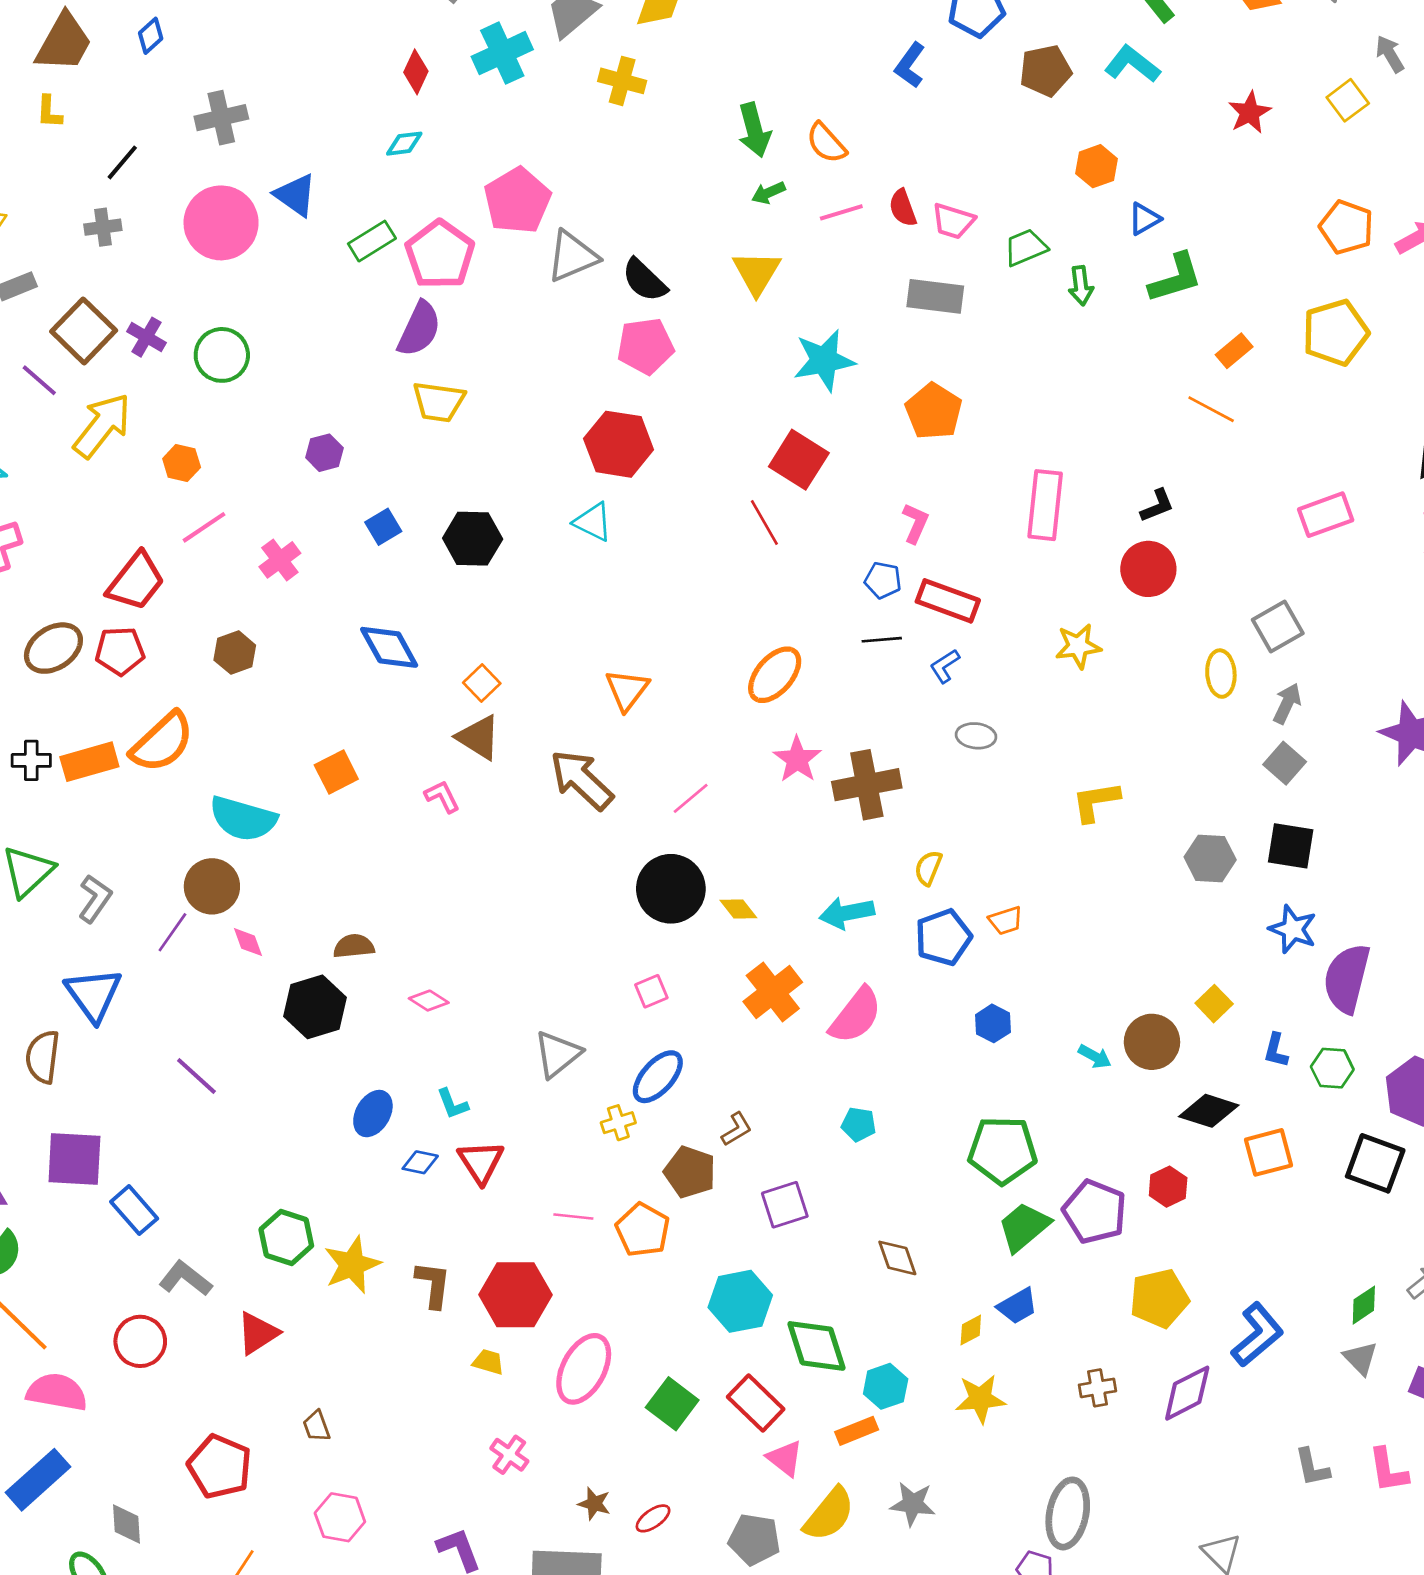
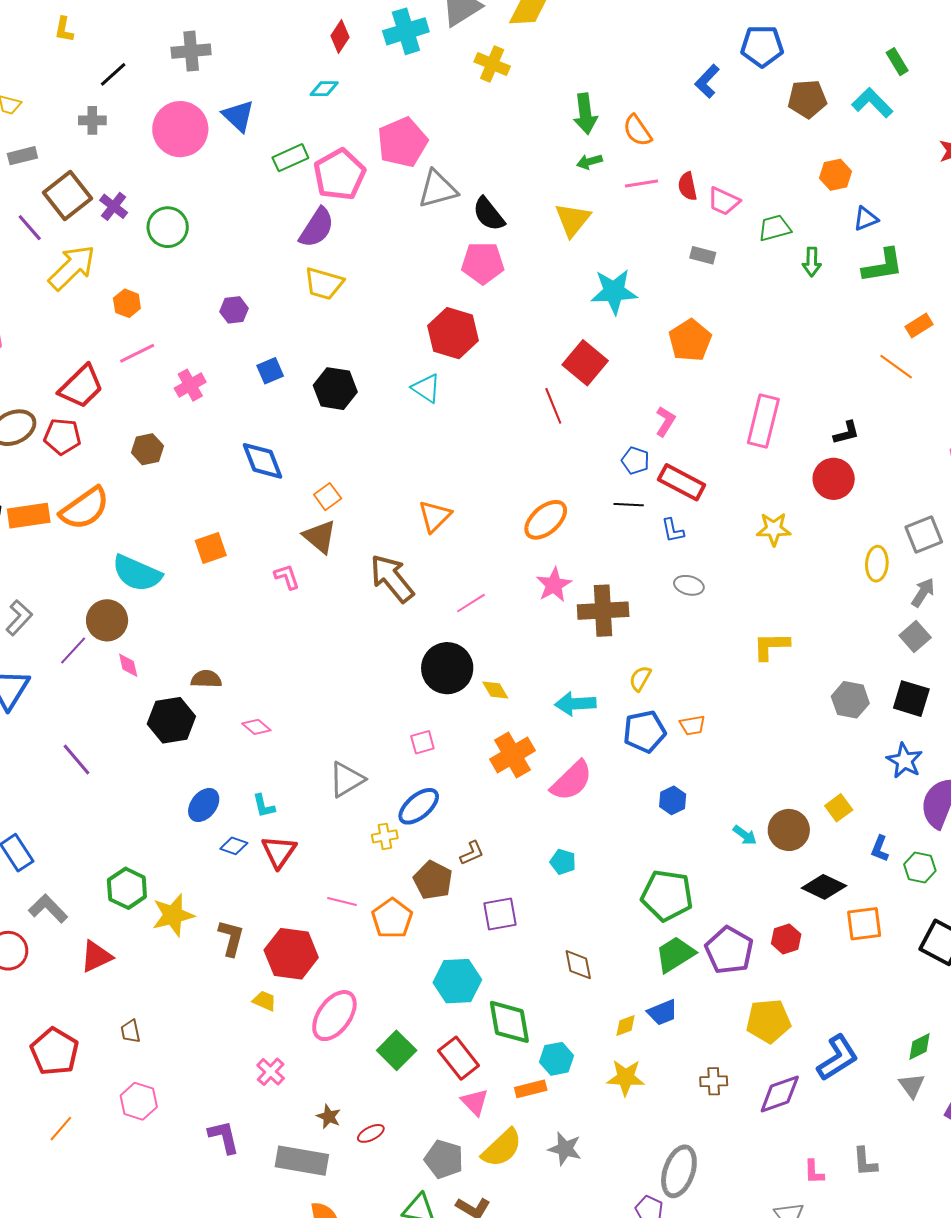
gray rectangle: (935, 296) -> (703, 255), size x0.6
blue L-shape: (945, 666) -> (673, 530), turned -76
pink L-shape: (1388, 1470) -> (814, 1172), moved, size x0.7

